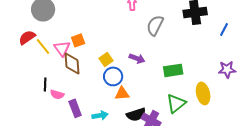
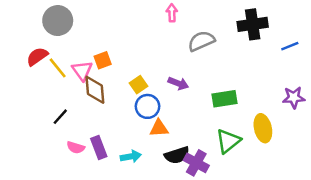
gray semicircle: (155, 25) -> (201, 41), turned 40
blue line: (224, 29) -> (290, 46), turned 40
black line: (45, 84) -> (60, 117), turned 40
pink semicircle: (57, 94) -> (76, 147), moved

